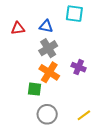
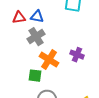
blue triangle: (46, 26) -> (37, 17), moved
gray cross: (48, 48) -> (36, 37), moved

